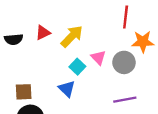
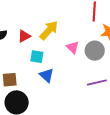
red triangle: (43, 33) -> (24, 36), moved
cyan square: (77, 67) -> (37, 57), moved, turned -32

